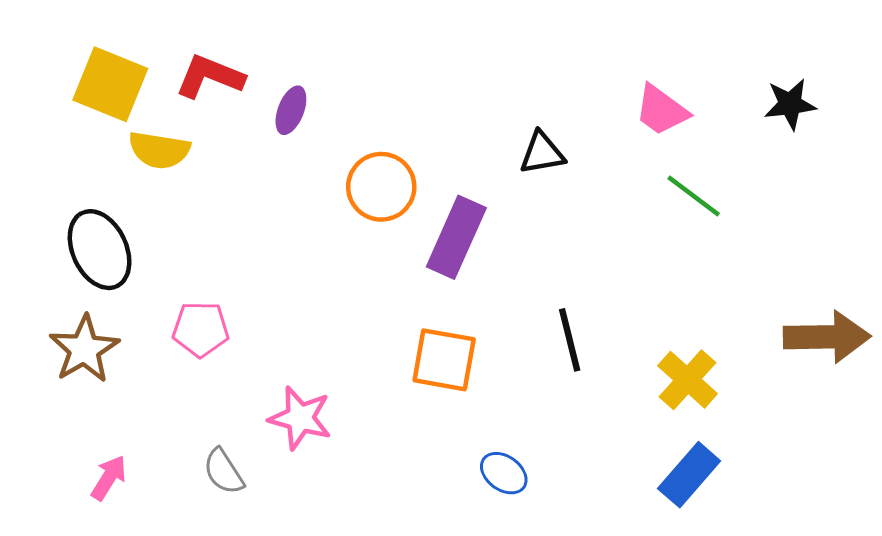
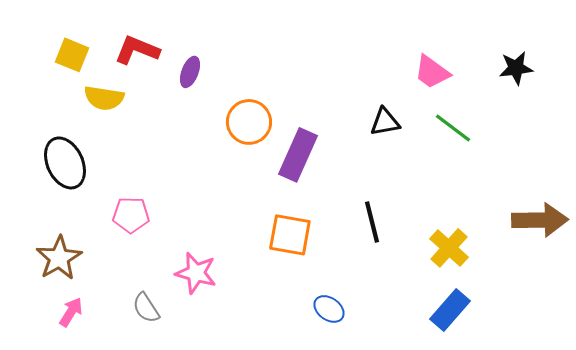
yellow square: (110, 84) -> (72, 55), size x0.7
black triangle: (542, 153) -> (385, 122), moved
brown star: (84, 349) -> (59, 258), moved

